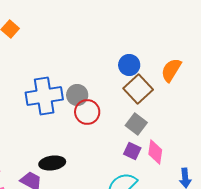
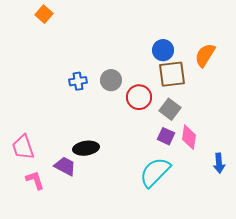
brown square: (138, 89) -> (172, 74), turned 36
blue cross: (44, 96) -> (78, 81), size x0.5
red circle: (87, 112) -> (139, 97), moved

